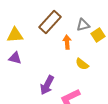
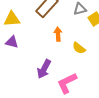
orange arrow: (67, 42) -> (58, 34), moved

